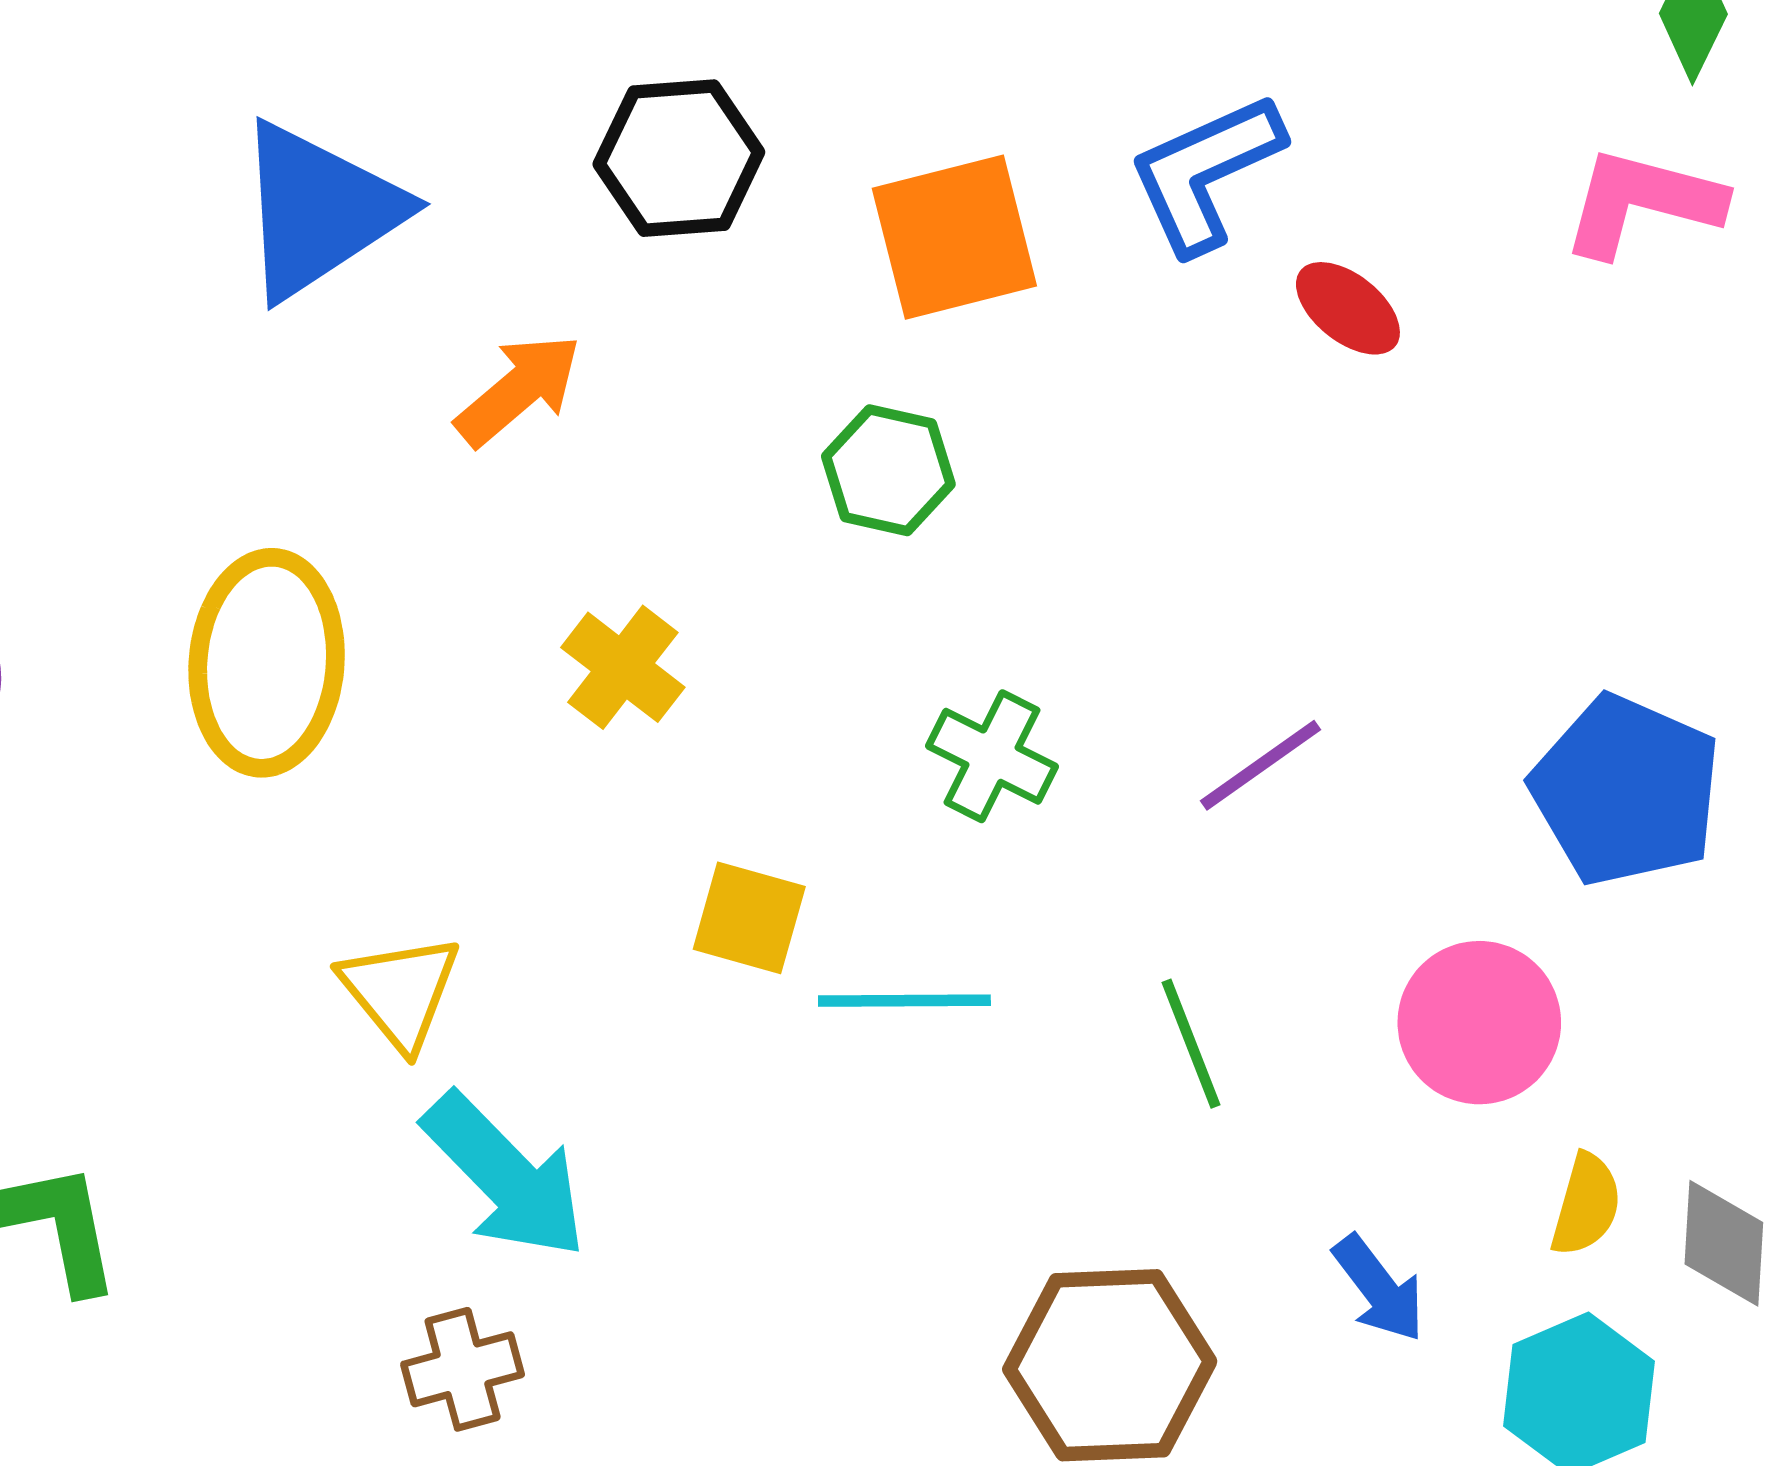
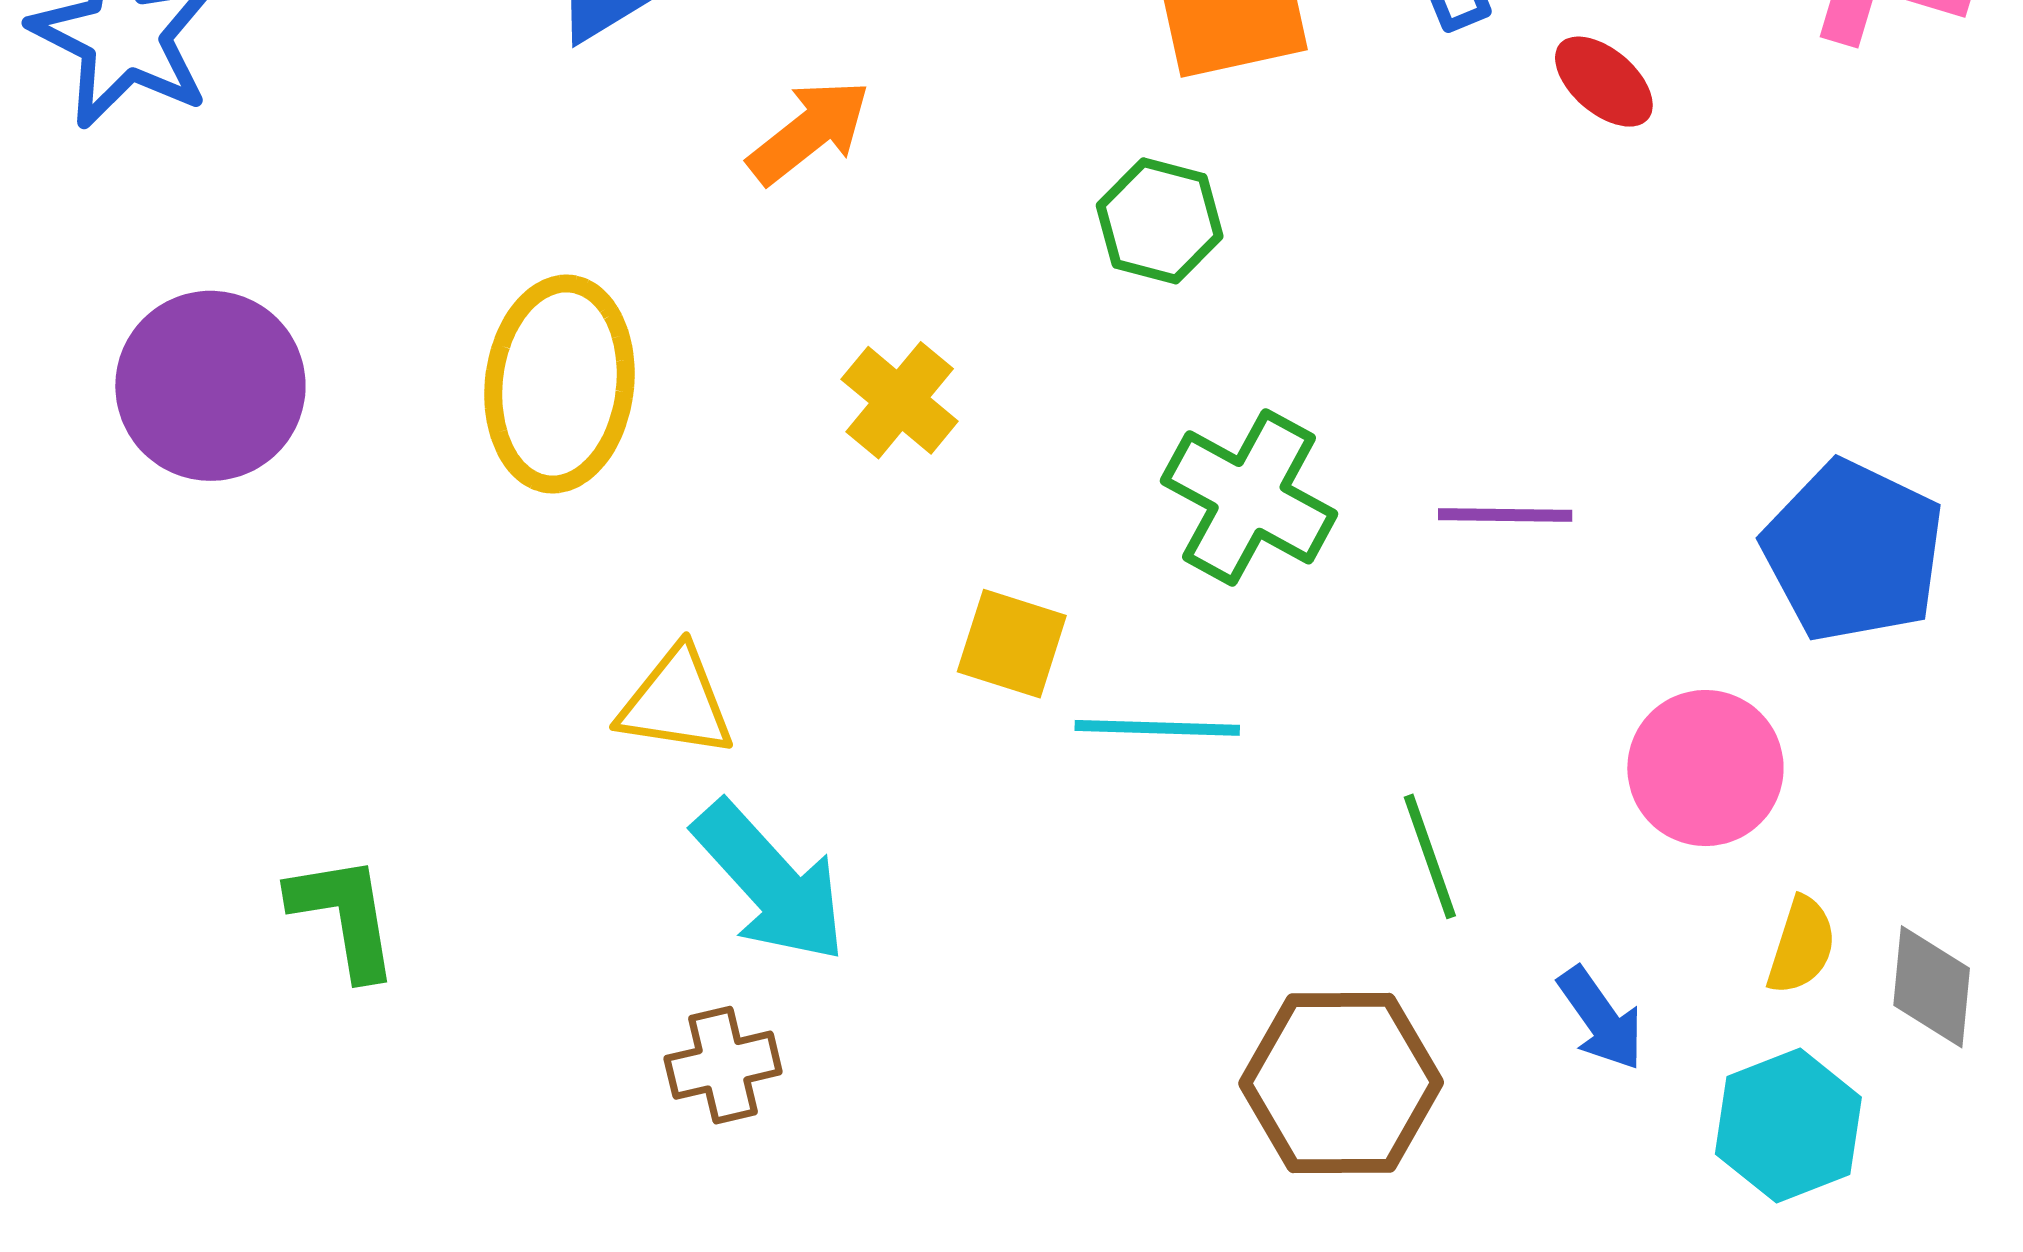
green cross: (992, 756) -> (1249, 497), size x1.4
purple line: (1261, 765) -> (1505, 515), turned 34
yellow triangle: (400, 992) -> (676, 702), turned -44
green line: (1191, 1044) -> (1430, 856), moved

